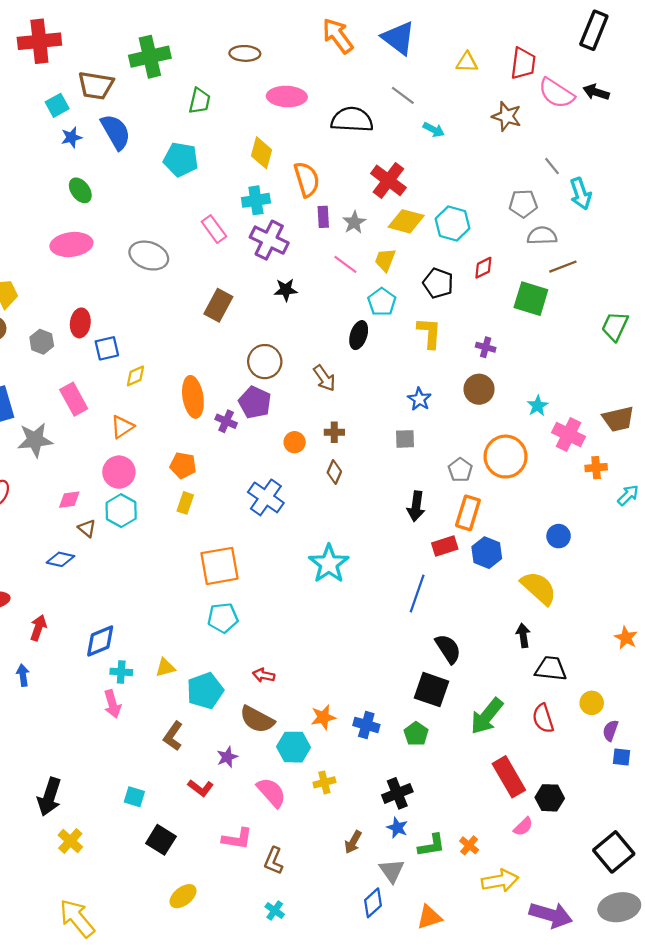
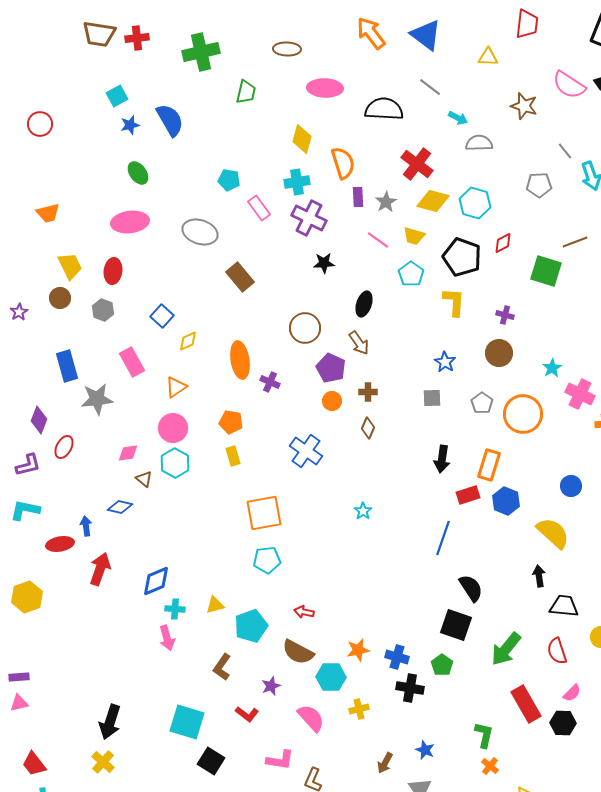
red cross: (39, 41) -> (137, 38), moved, size x0.6
red trapezoid: (523, 63) -> (527, 24), moved
brown trapezoid: (96, 85) -> (99, 34), moved
cyan pentagon: (181, 159) -> (229, 180), moved, size x0.7
gray semicircle: (542, 236) -> (479, 143), moved
yellow trapezoid: (385, 260) -> (414, 236), turned -95
black pentagon: (438, 283) -> (462, 257), size x1.4
brown rectangle: (218, 305) -> (240, 277), moved, turned -68
red ellipse: (80, 323) -> (113, 271), moved
black ellipse: (359, 335) -> (364, 304), moved
blue square: (107, 348) -> (162, 316), turned -35
purple pentagon: (255, 402) -> (331, 368), moved
gray pentagon: (460, 470) -> (482, 403), moved
yellow rectangle: (185, 503) -> (233, 456), turned -36
cyan star: (329, 564) -> (363, 511), size x0.5
red arrow: (38, 628) -> (100, 569), size x1.4
blue arrow: (23, 675) -> (86, 526), moved
black cross: (397, 793) -> (410, 688), moved, turned 32
cyan square: (134, 797) -> (187, 722), size x1.8
pink semicircle: (523, 827) -> (572, 693), moved
yellow cross: (70, 841) -> (103, 762), moved
green L-shape: (432, 845) -> (484, 735), moved, turned -68

